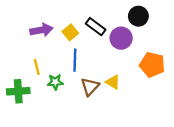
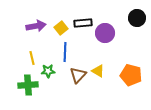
black circle: (138, 16) -> (137, 18), moved
black rectangle: (96, 27) -> (83, 23), turned -42
orange pentagon: (152, 65) -> (131, 75), moved
green cross: (18, 91) -> (28, 85), moved

